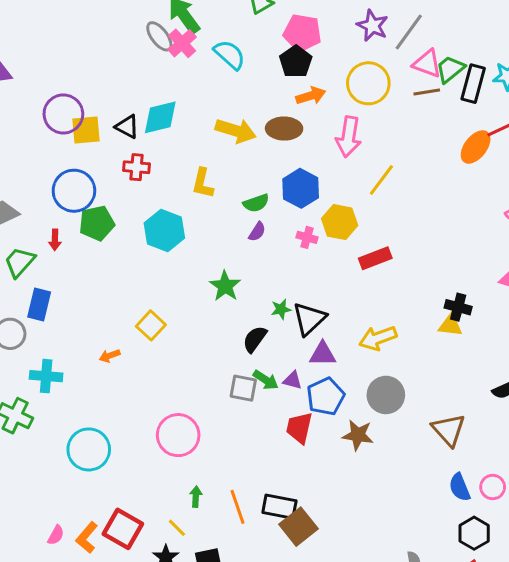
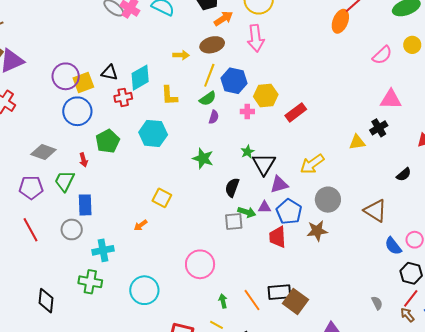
cyan diamond: (160, 117) -> (140, 78), moved
yellow arrow: (236, 131) -> (181, 55), size x0.6
yellow line: (381, 180) -> (209, 75), moved
blue circle: (74, 191) -> (77, 111), moved
black cross: (458, 307) -> (379, 128), moved, turned -30
green star: (281, 309) -> (248, 152), moved

